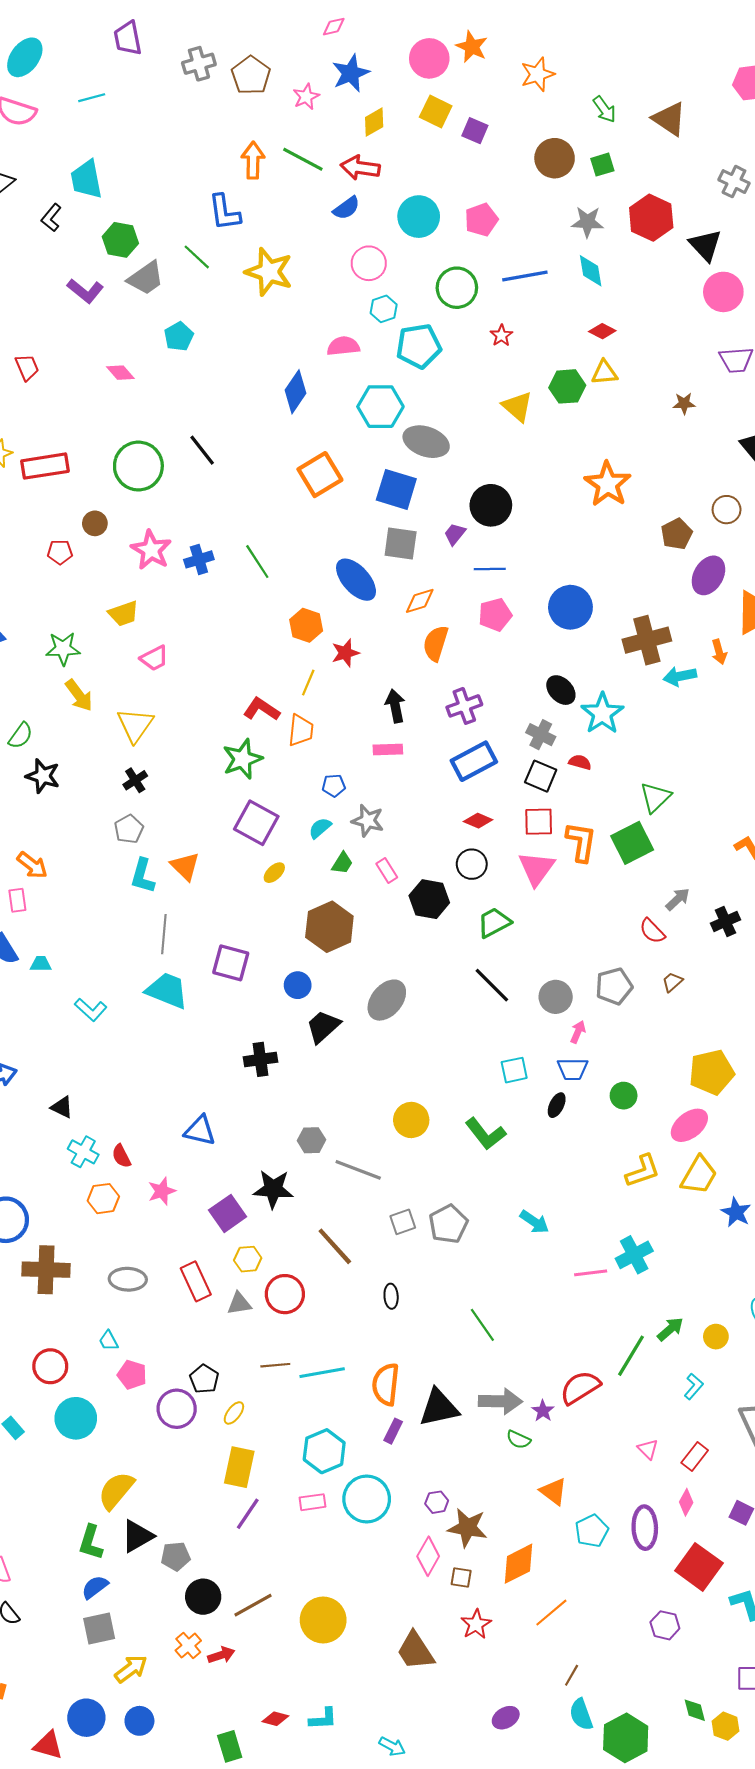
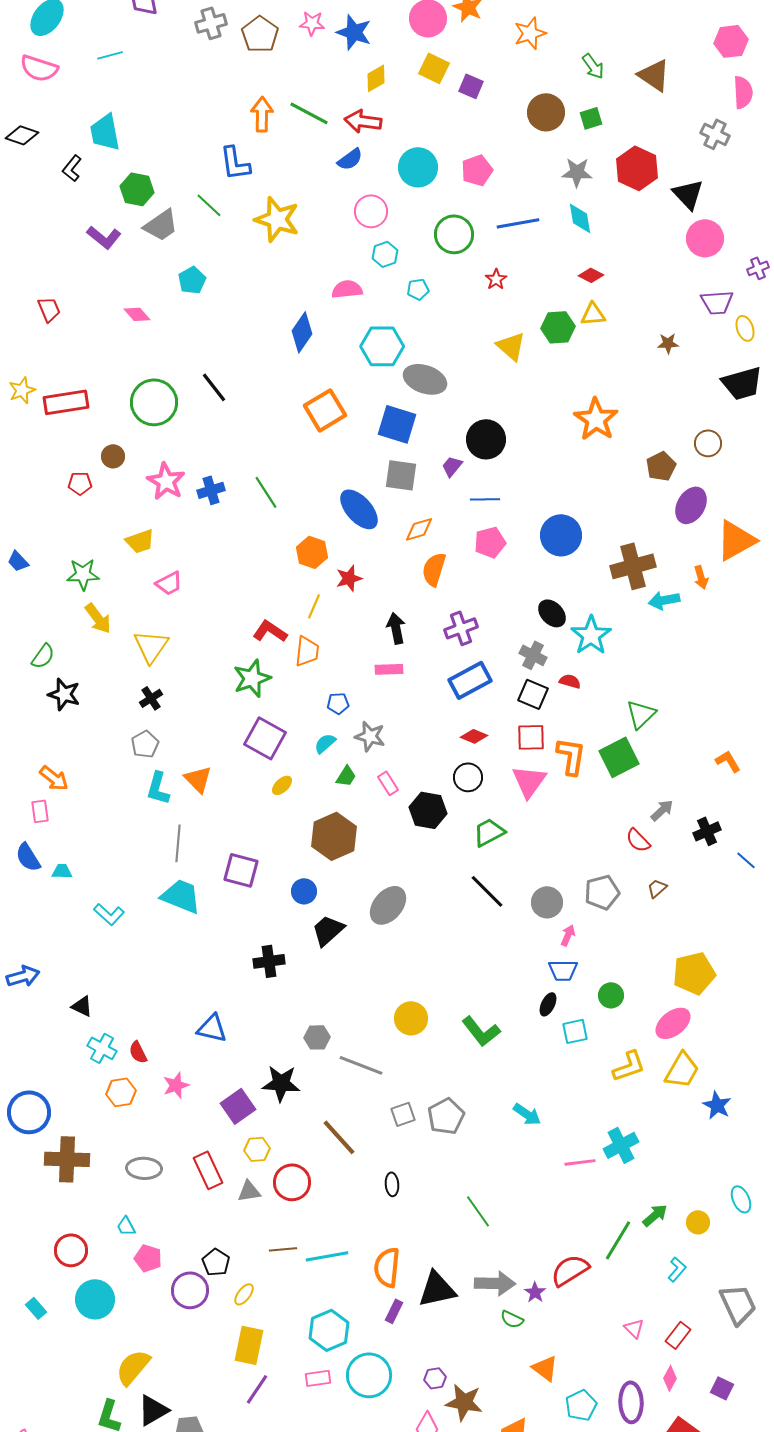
blue star: (351, 73) -> (354, 32), turned -30
pink star: (306, 97) -> (312, 23), moved, turned 30
cyan pentagon: (419, 346) -> (418, 289), size x0.5
cyan square: (514, 1070) -> (575, 1031), moved

